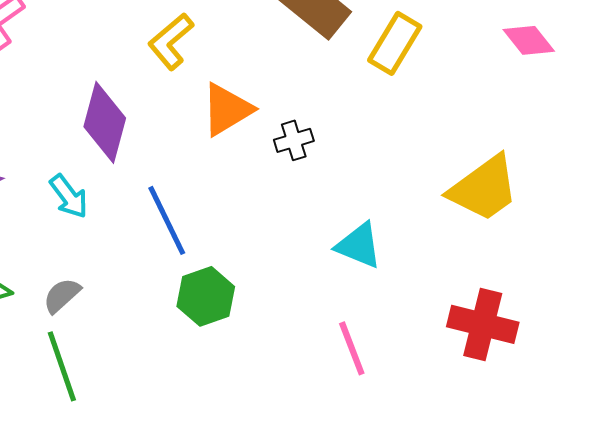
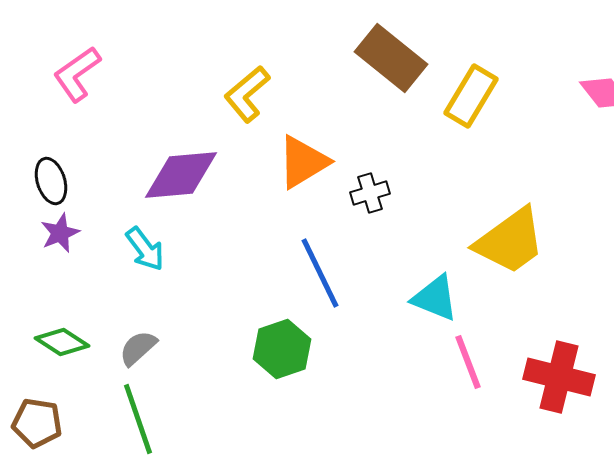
purple diamond: (105, 122) -> (181, 175), turned 70
yellow trapezoid: (484, 188) -> (510, 241), moved
blue line: (167, 220) -> (320, 273), moved
pink line: (352, 348) -> (468, 362), moved

